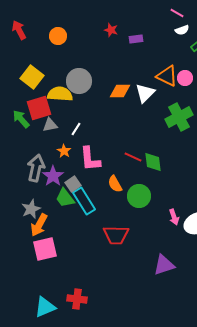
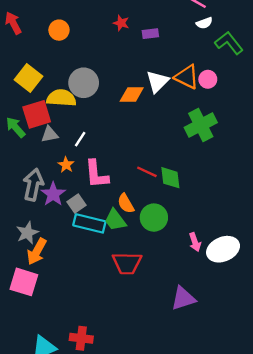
white triangle: (145, 93) -> (157, 82), moved
green trapezoid: (65, 198) -> (115, 220), moved
cyan rectangle: (84, 201) -> (89, 223), turned -44
pink square: (45, 249) -> (24, 282), moved, turned 30

